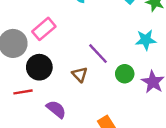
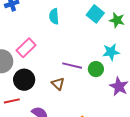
purple line: (98, 54) -> (72, 66), turned -30
green circle: (125, 74) -> (96, 69), moved

